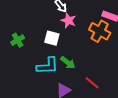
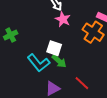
white square: (52, 38) -> (54, 48), moved
cyan L-shape: (47, 66) -> (39, 63), turned 50

